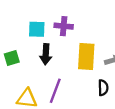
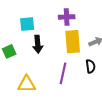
purple cross: (64, 26) -> (67, 17), moved
purple line: (55, 91) -> (63, 73), moved

